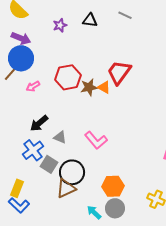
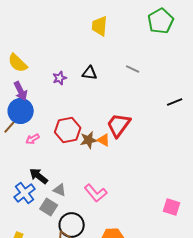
gray line: (125, 15) -> (133, 69), moved
purple arrow: (21, 38) -> (21, 91), turned 42
black arrow: (39, 123) -> (39, 176), turned 78
blue cross: (33, 150) -> (25, 193), moved
gray square: (49, 164) -> (49, 207), moved

